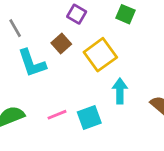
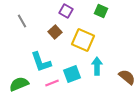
yellow square: (100, 55) -> (83, 40), turned -30
cyan L-shape: (32, 63) -> (41, 62), moved
cyan square: (89, 117) -> (72, 74), moved

